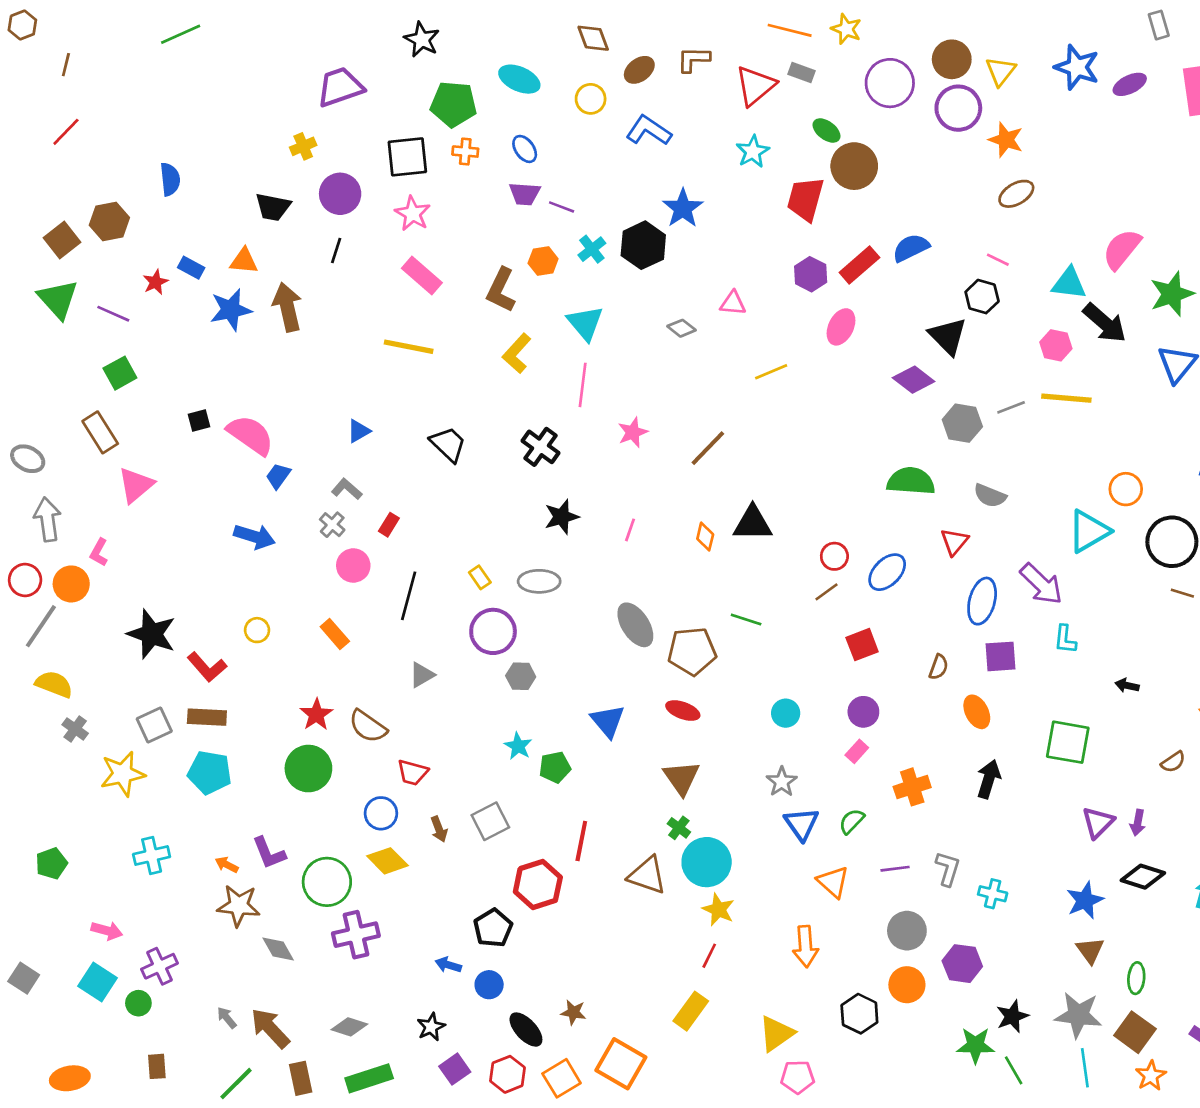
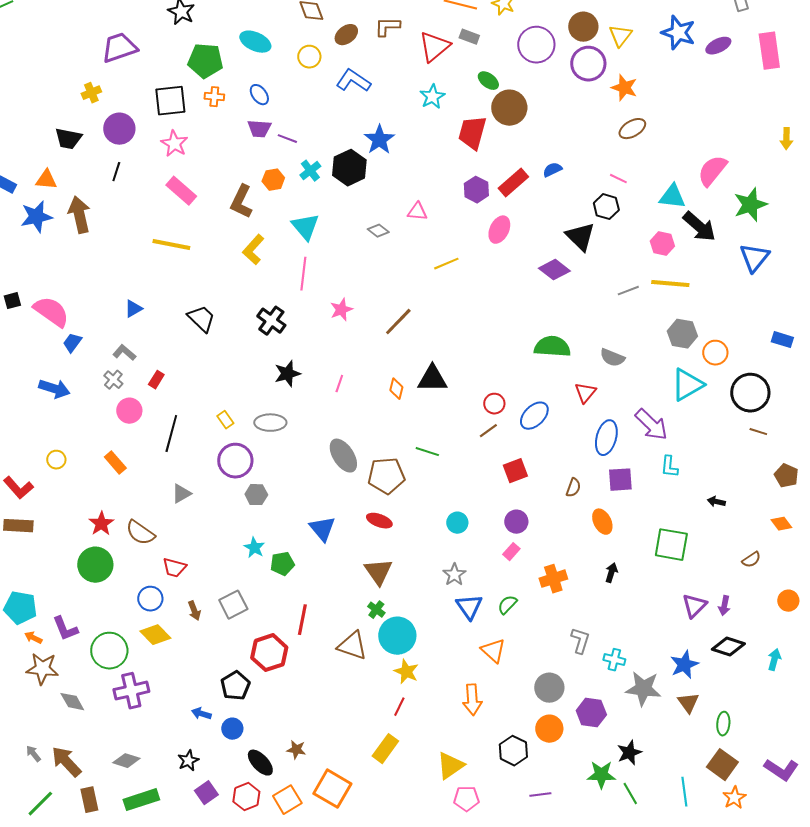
blue semicircle: (911, 248) -> (552, 170), size x0.7
gray hexagon: (962, 423) -> (682, 334), moved
cyan pentagon: (210, 772) -> (20, 608), moved
black arrow: (989, 779) -> (611, 573), size x0.7
purple line: (895, 869) -> (540, 795), moved
gray star: (1078, 1015) -> (643, 689), moved

